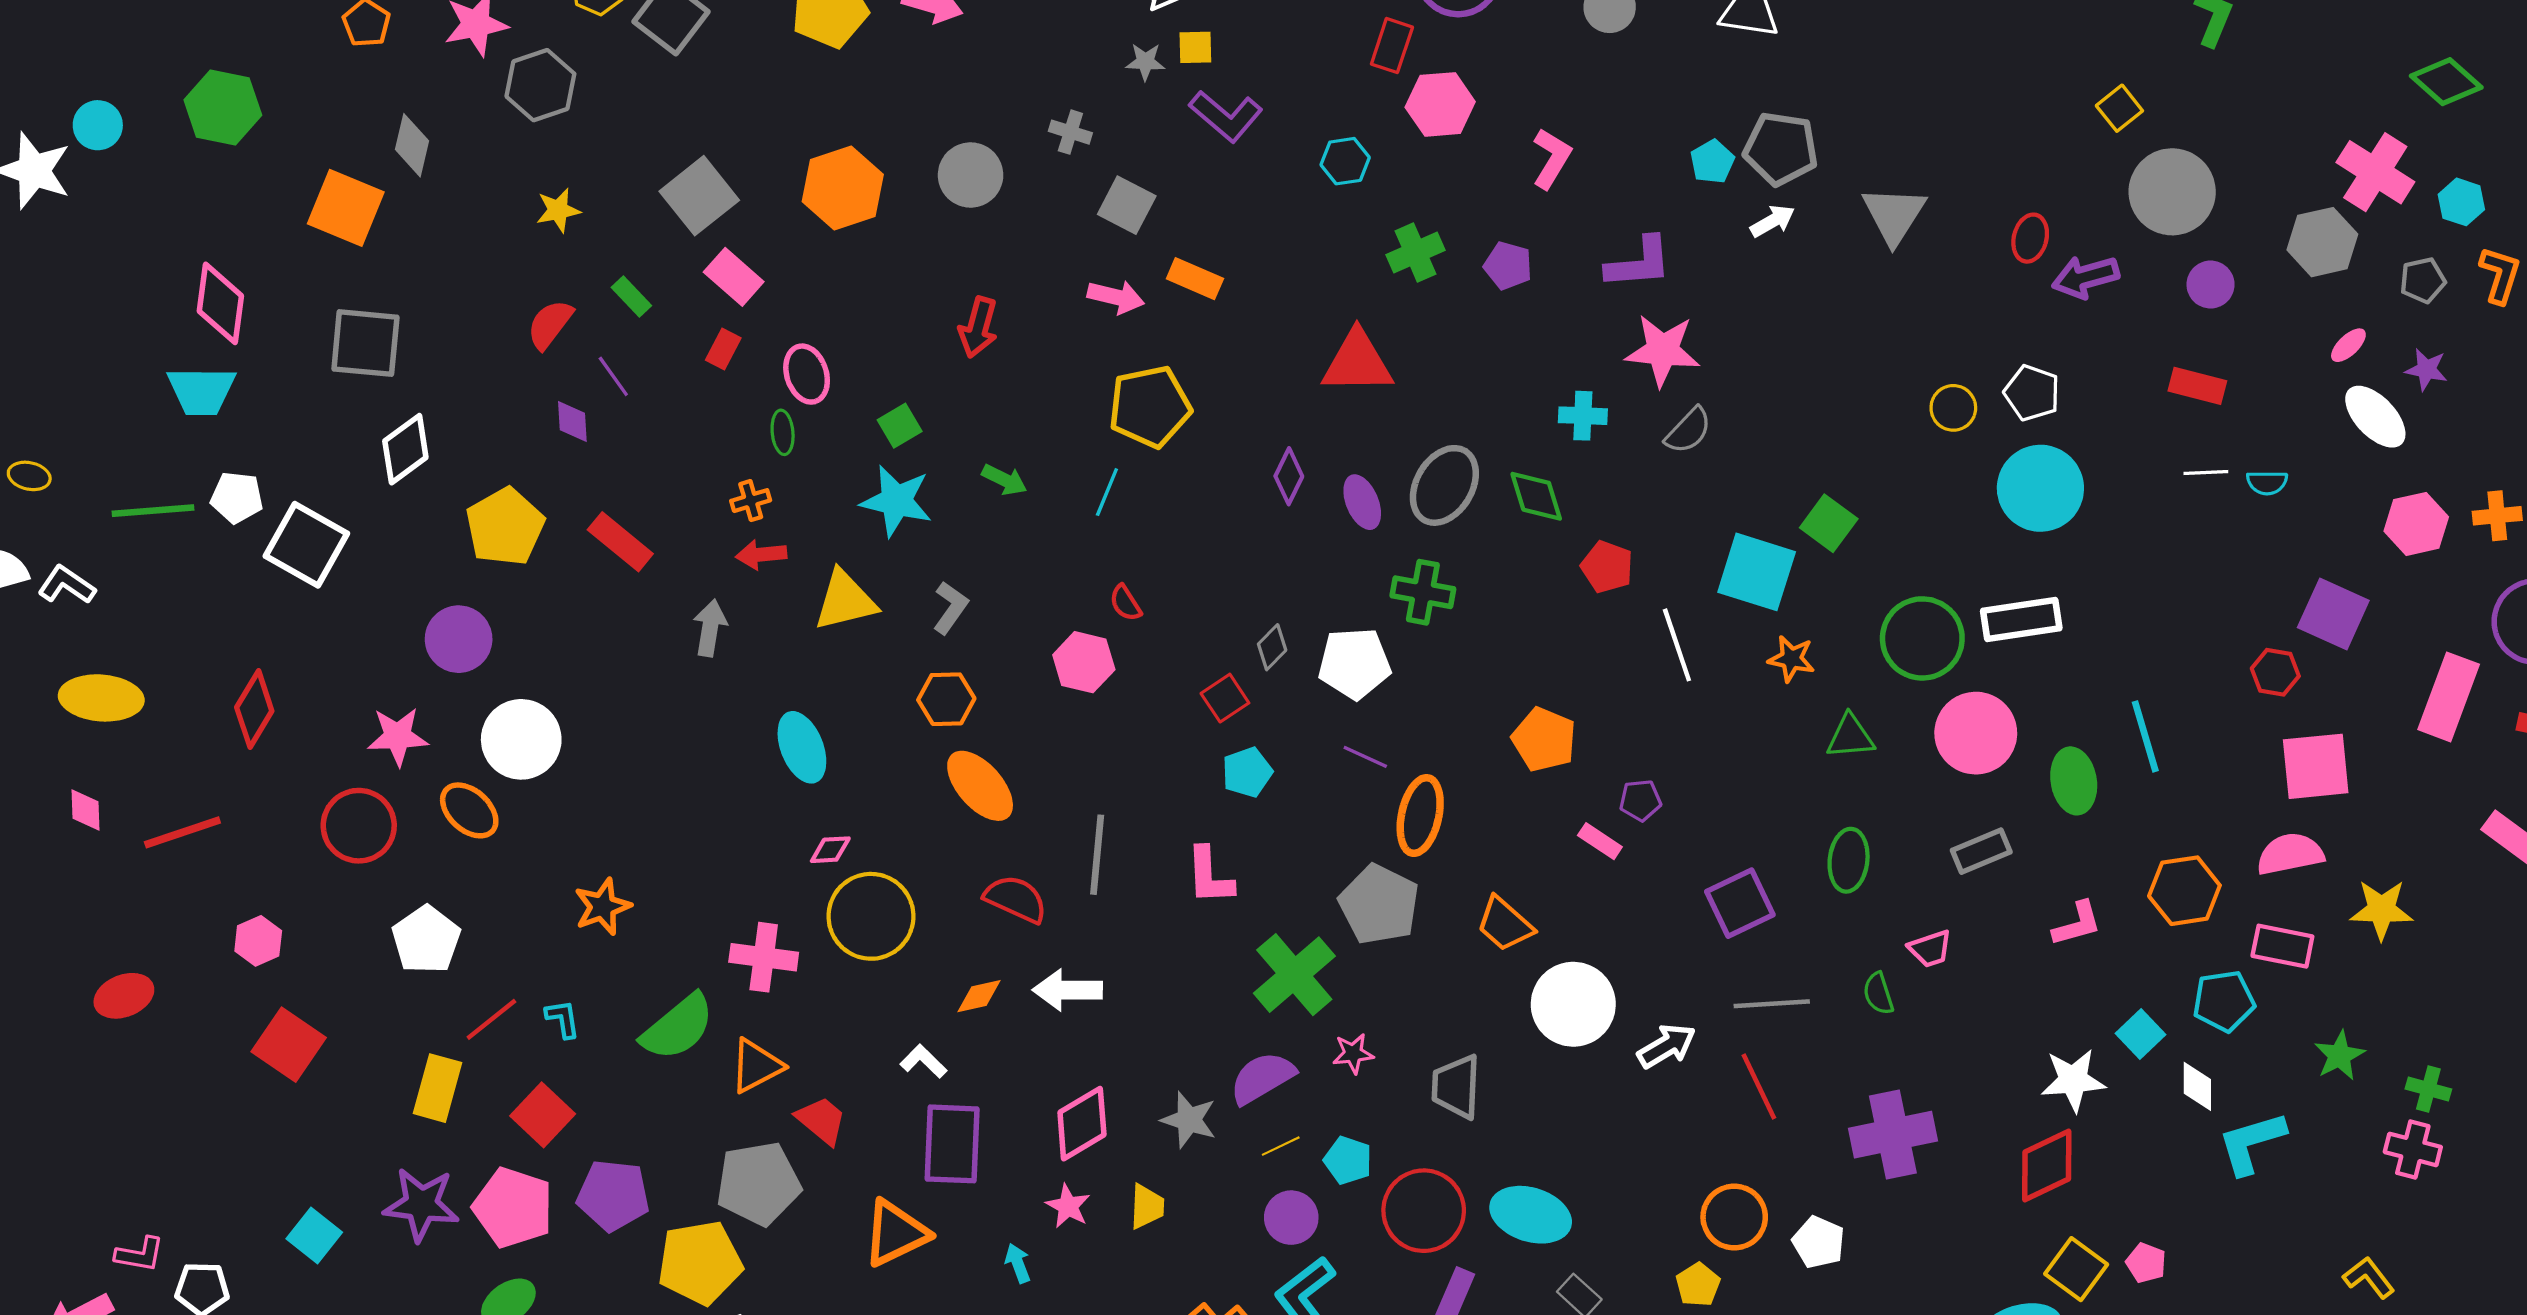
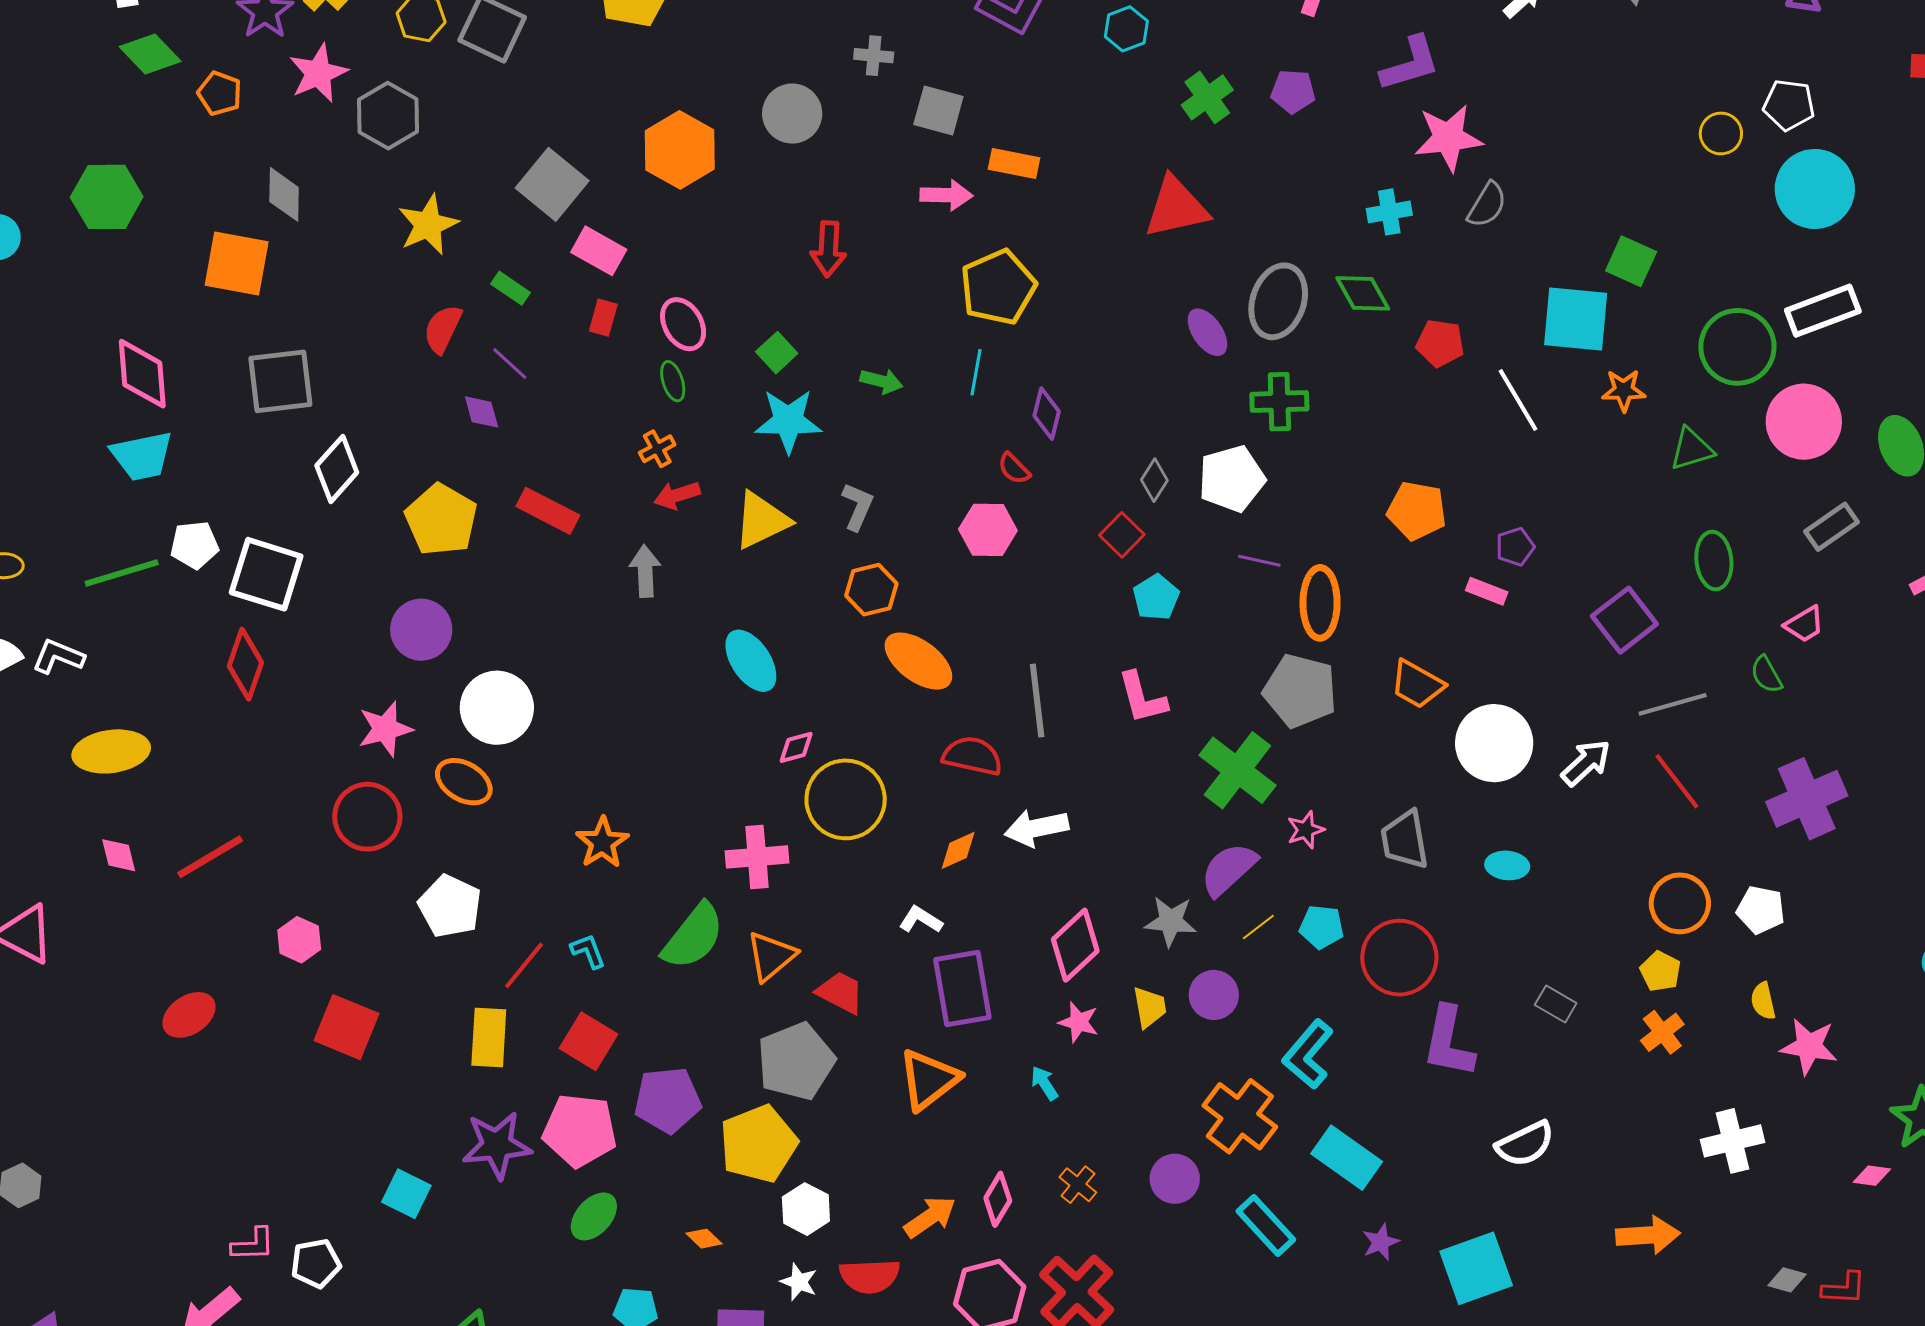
yellow star: (558, 210) -> (428, 225), size x1.5
purple diamond: (1289, 476) -> (1047, 414), moved
red diamond: (254, 709) -> (245, 664), moved
cyan ellipse: (1531, 1215) -> (1507, 865), moved, size x0.6
purple circle: (1291, 1218) -> (1214, 995), moved

